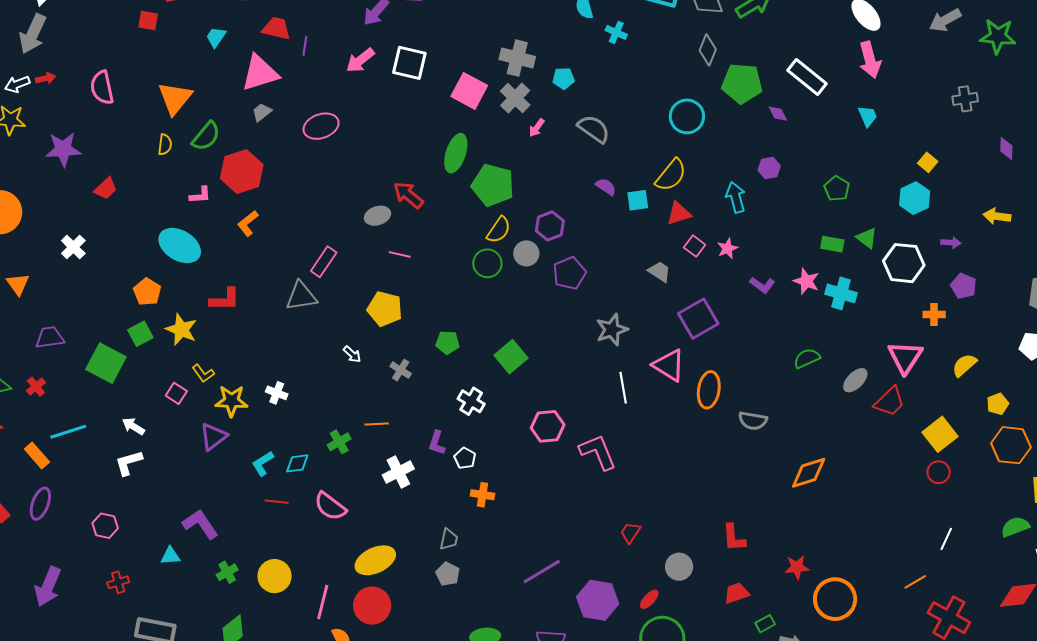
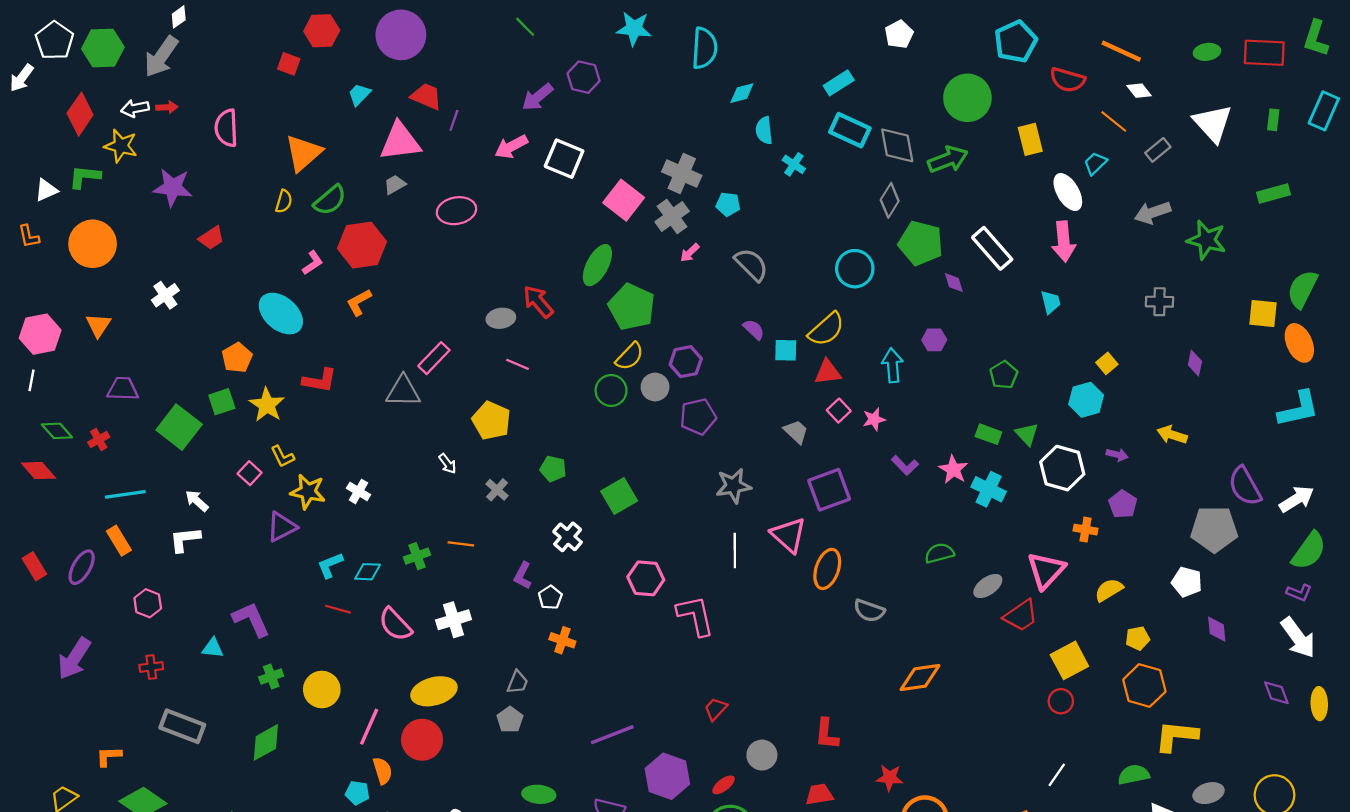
pink L-shape: (200, 195) -> (313, 263), turned -40
orange rectangle: (37, 455) -> (119, 541), moved
white cross: (398, 472) -> (454, 620), moved

